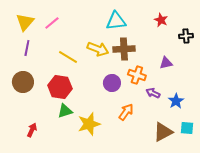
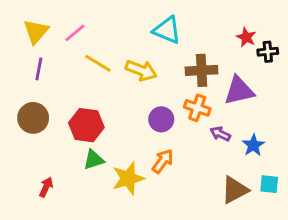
red star: (161, 20) -> (246, 37), moved
cyan triangle: (116, 21) -> (167, 30), turned 30
brown cross: (124, 49) -> (202, 70), moved
yellow line: (68, 57) -> (98, 63), moved
purple triangle: (166, 63) -> (239, 91), size x1.6
orange arrow: (126, 112) -> (163, 161), moved

